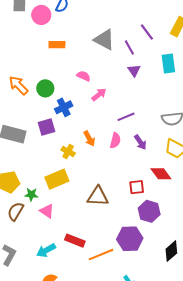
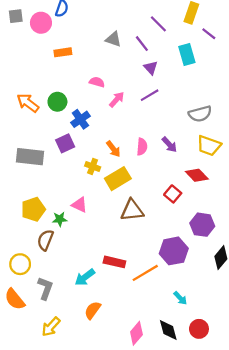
gray triangle: (104, 40) -> (113, 39), size x0.7
purple line: (126, 117) -> (150, 95), moved
yellow rectangle: (57, 179) -> (118, 179), moved
red square: (137, 187) -> (173, 194), turned -35
pink triangle: (47, 211) -> (79, 205), moved
purple hexagon: (149, 211) -> (202, 225), moved

